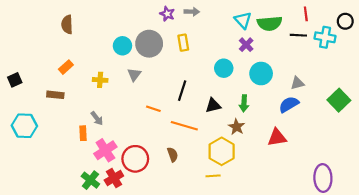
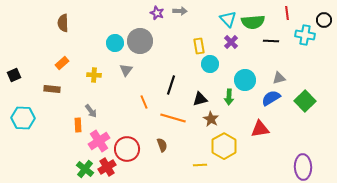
black line: (298, 35) -> (271, 41), moved
yellow rectangle: (183, 43) -> (199, 46), moved
cyan circle: (261, 74) -> (245, 80), moved
green square: (339, 100) -> (305, 101), moved
orange line: (153, 109) -> (144, 102), turned 48
brown star: (237, 127) -> (211, 119), moved
yellow hexagon: (222, 151) -> (224, 146), moved

